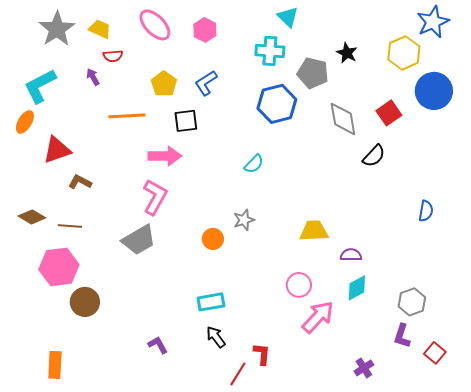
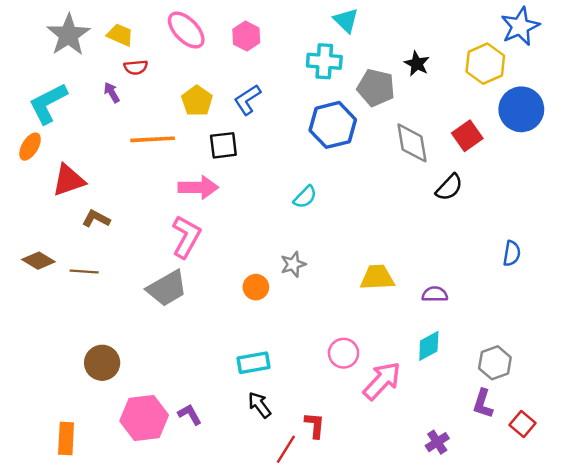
purple semicircle: (351, 255) -> (435, 294), moved
pink hexagon: (59, 267) -> (144, 418), moved
pink circle: (299, 285) -> (344, 353), moved

